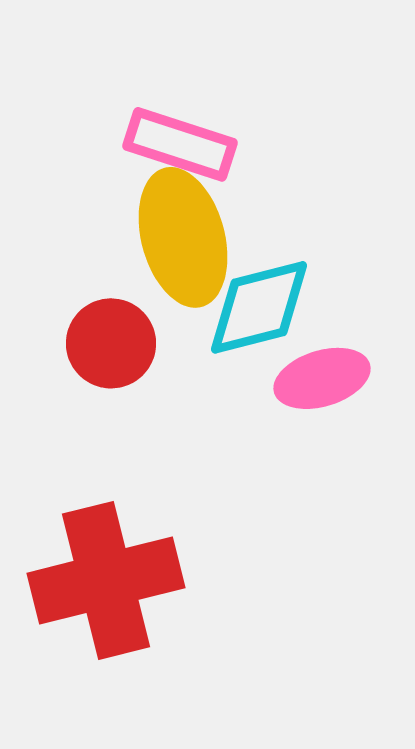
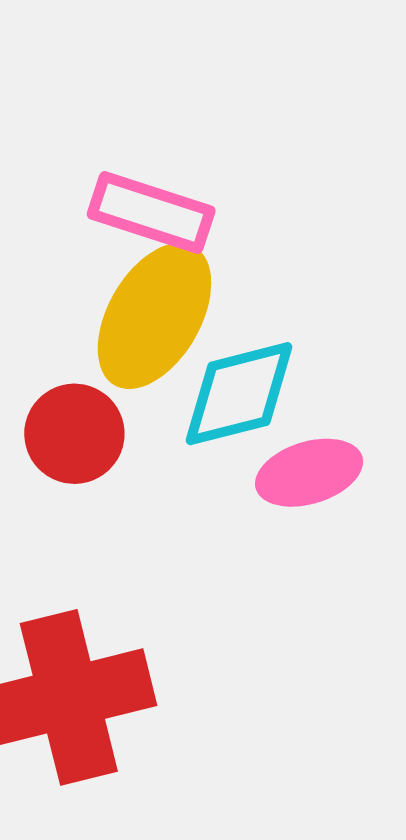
yellow ellipse: (183, 237) -> (154, 316), turned 45

